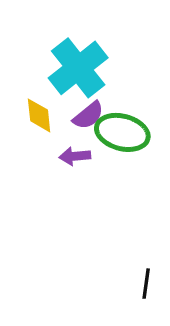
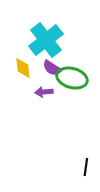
purple semicircle: (88, 115) -> (52, 68), turned 72

